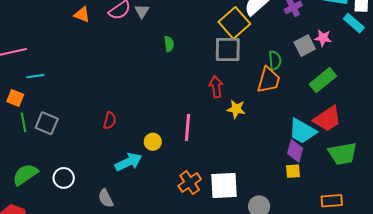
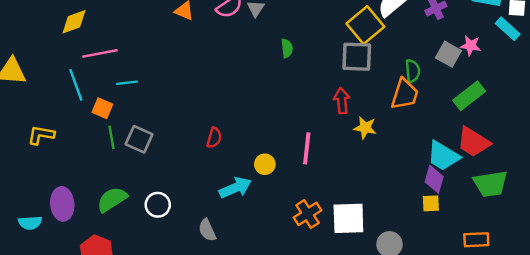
gray square: (305, 46) -> (448, 54), turned -35
red trapezoid: (327, 119) -> (473, 142), turned 64

